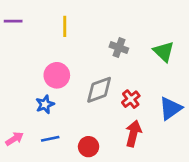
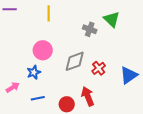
green triangle: (164, 52) -> (112, 19), moved
red arrow: (133, 133) -> (88, 96), moved, turned -36
pink arrow: (15, 139) -> (13, 87), moved

